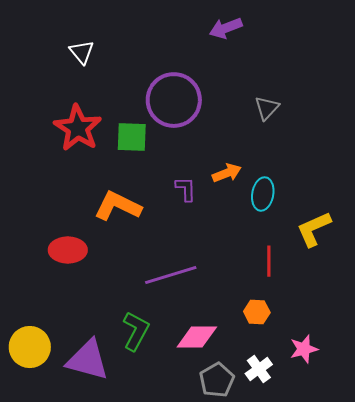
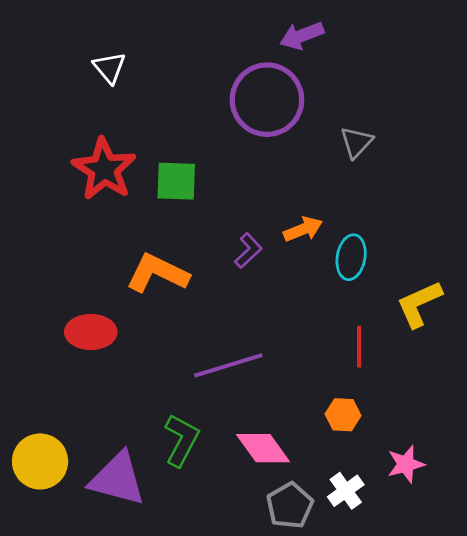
purple circle: (174, 100) -> (267, 100), moved
purple L-shape: (186, 189) -> (248, 251), turned 48
pink diamond: (197, 337) -> (263, 448), turned 54

